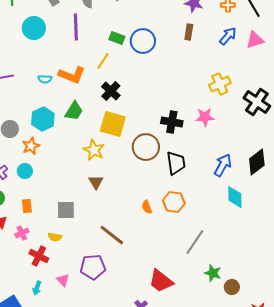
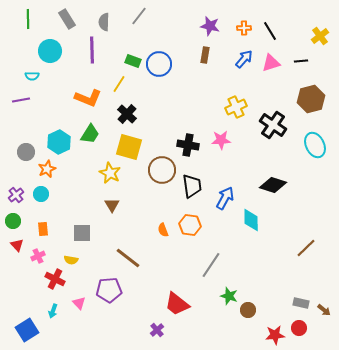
cyan semicircle: (45, 79) -> (32, 76), moved
black diamond: (257, 162) -> (273, 185), turned 56
blue arrow: (223, 165) -> (225, 198), moved

